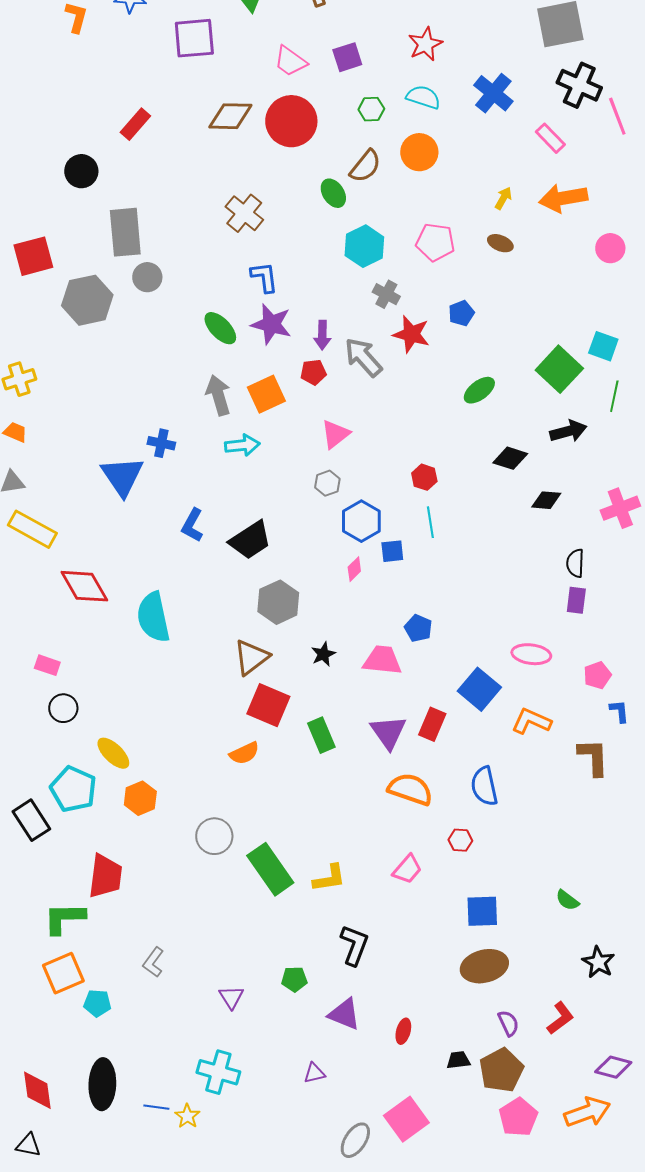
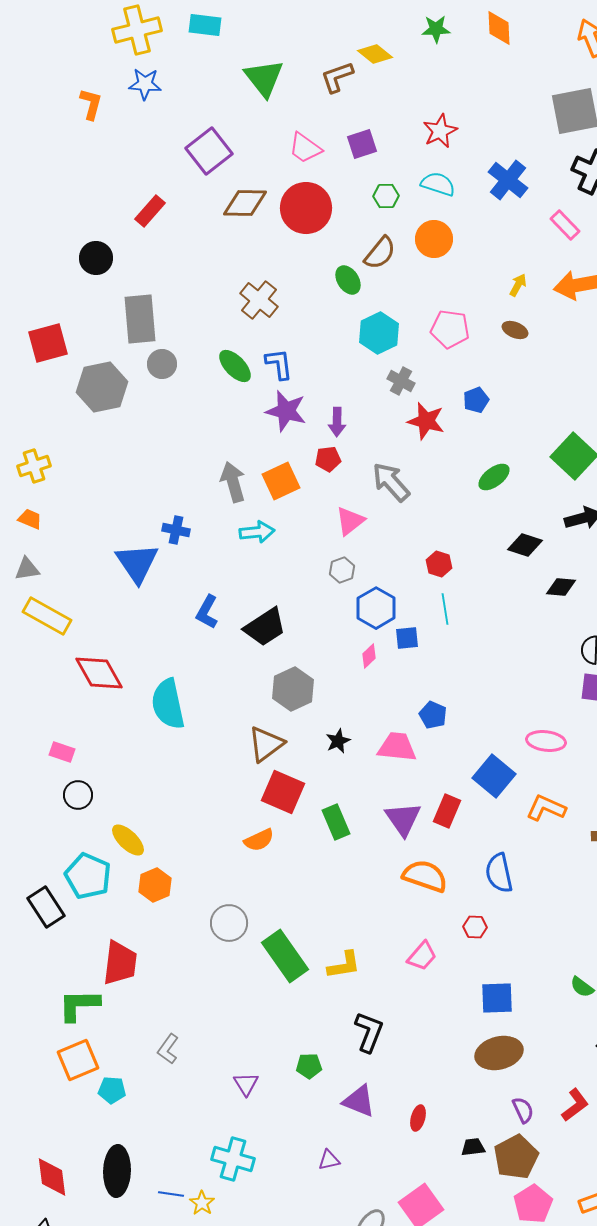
purple square: (194, 38) -> (209, 151), moved, turned -33
green ellipse: (220, 328) -> (235, 366), moved
gray arrow: (363, 357) -> (391, 482), moved

